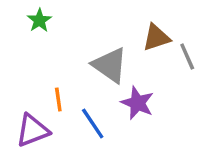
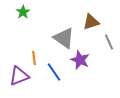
gray line: (187, 56) -> (109, 42), moved

